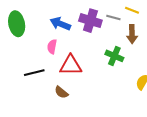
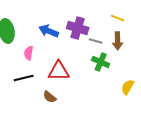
gray line: (113, 17) -> (96, 41), moved
pink semicircle: (52, 47) -> (29, 53), moved

